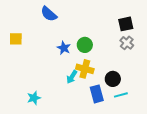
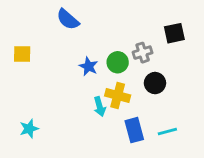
gray cross: (127, 43) -> (143, 53), moved, turned 32
cyan arrow: (72, 77) -> (100, 107), turned -48
black circle: (113, 79) -> (155, 83), moved
cyan star: (34, 98) -> (29, 129), moved

